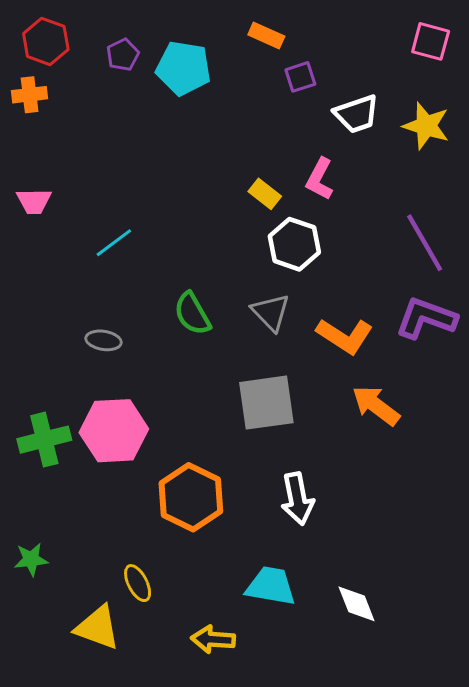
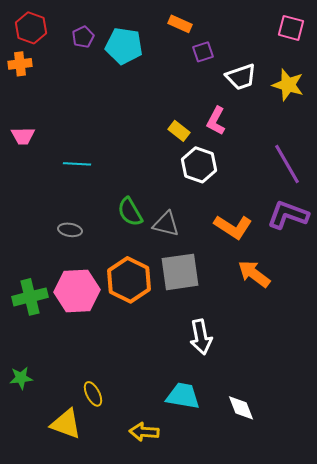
cyan line: (114, 243) -> (77, 164), turned 40
gray triangle: (271, 312) -> (166, 224), moved, turned -32
orange hexagon: (191, 497) -> (129, 280), moved

